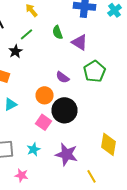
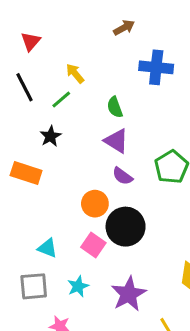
green line: (26, 34) -> (61, 100), moved
purple triangle: (80, 42) -> (116, 141), moved
cyan triangle: (10, 104) -> (47, 248), moved, turned 48
purple star: (66, 154) -> (129, 294), turned 30

